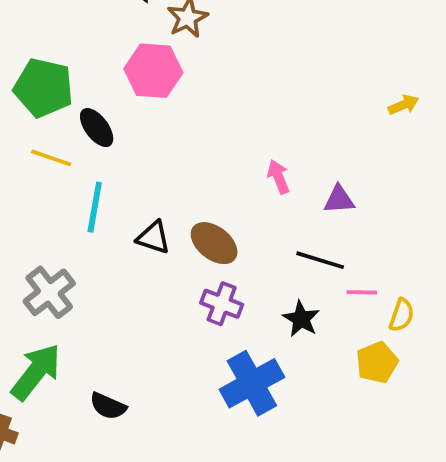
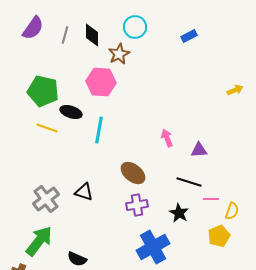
yellow arrow: (403, 105) -> (235, 90), moved
black ellipse: (97, 128) -> (71, 112), turned -35
cyan line: (95, 207) -> (99, 130), moved
black triangle: (153, 237) -> (84, 192), moved
purple cross: (222, 304) -> (137, 205), turned -30

